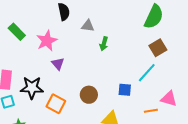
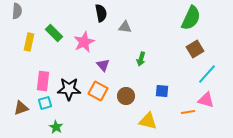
green arrow: (104, 44) -> (141, 59), moved
purple triangle: (58, 64) -> (103, 65), moved
cyan line: (147, 73) -> (207, 74), moved
orange square: (56, 104) -> (98, 91), moved

